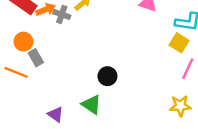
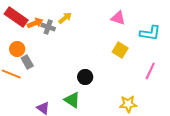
yellow square: (179, 43) -> (120, 50), moved
yellow star: (180, 106) -> (128, 104), moved

